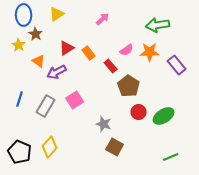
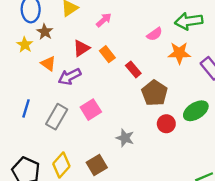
pink arrow: (103, 19) -> (104, 20), moved
pink semicircle: (127, 50) -> (155, 34), moved
green ellipse: (164, 116) -> (196, 111), moved
brown square: (115, 147) -> (97, 165), moved, turned 30

